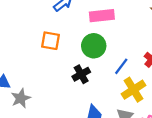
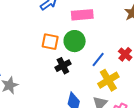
orange square: (51, 41) -> (50, 42), moved

